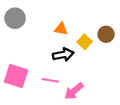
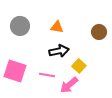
gray circle: (15, 18) -> (20, 26), moved
yellow square: (85, 42) -> (79, 66), moved

